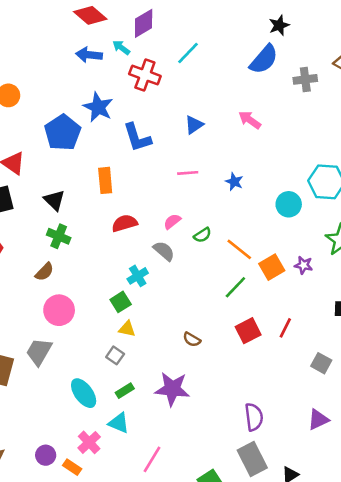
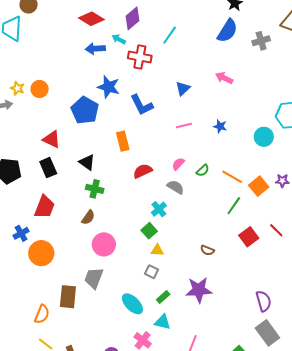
red line: (285, 328) -> (276, 230), turned -63

